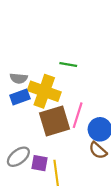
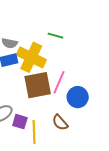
brown semicircle: (98, 150) -> (60, 122), moved

